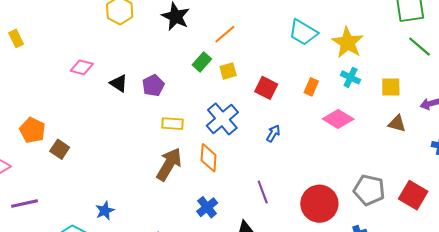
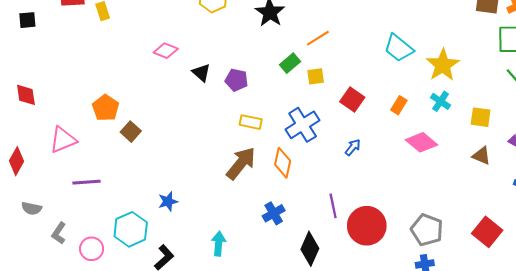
purple pentagon: (153, 85) -> (236, 80), turned 30
gray pentagon: (369, 190) -> (427, 230), moved
red circle: (319, 204) -> (367, 226), moved

